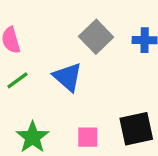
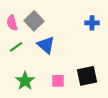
gray square: (96, 37) -> (34, 21), moved

